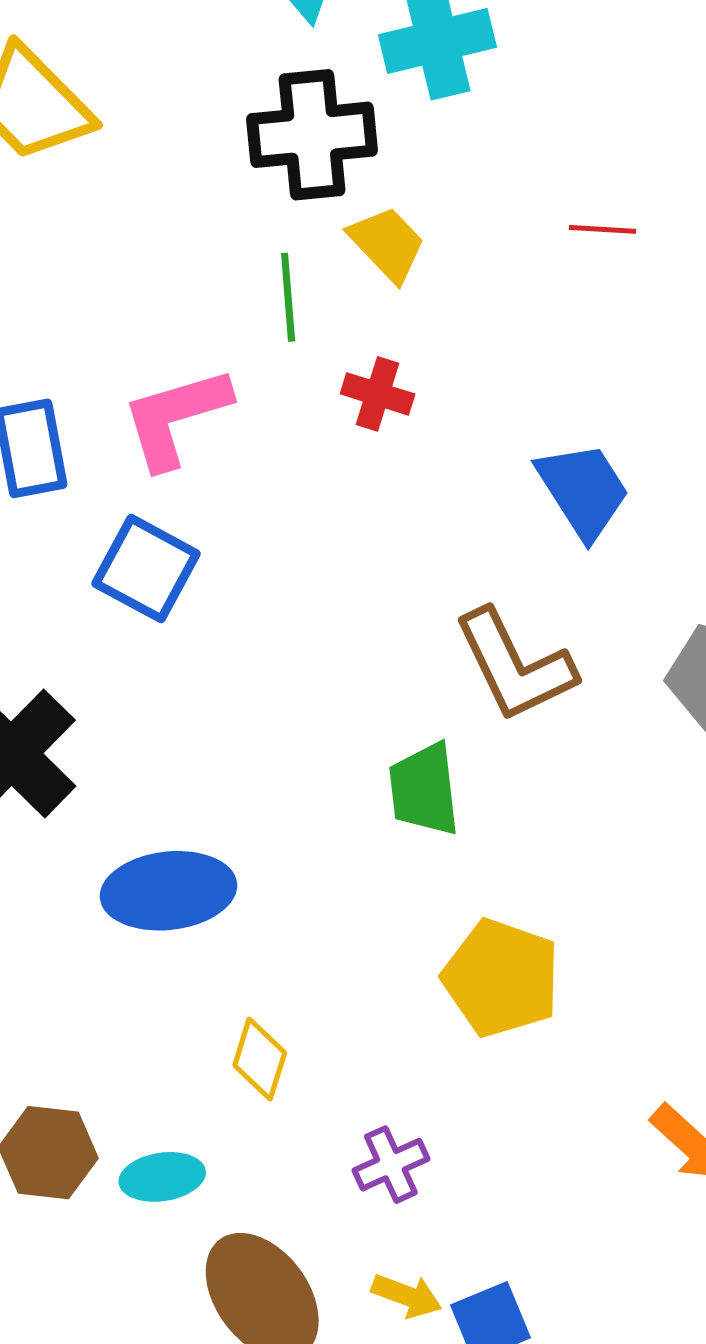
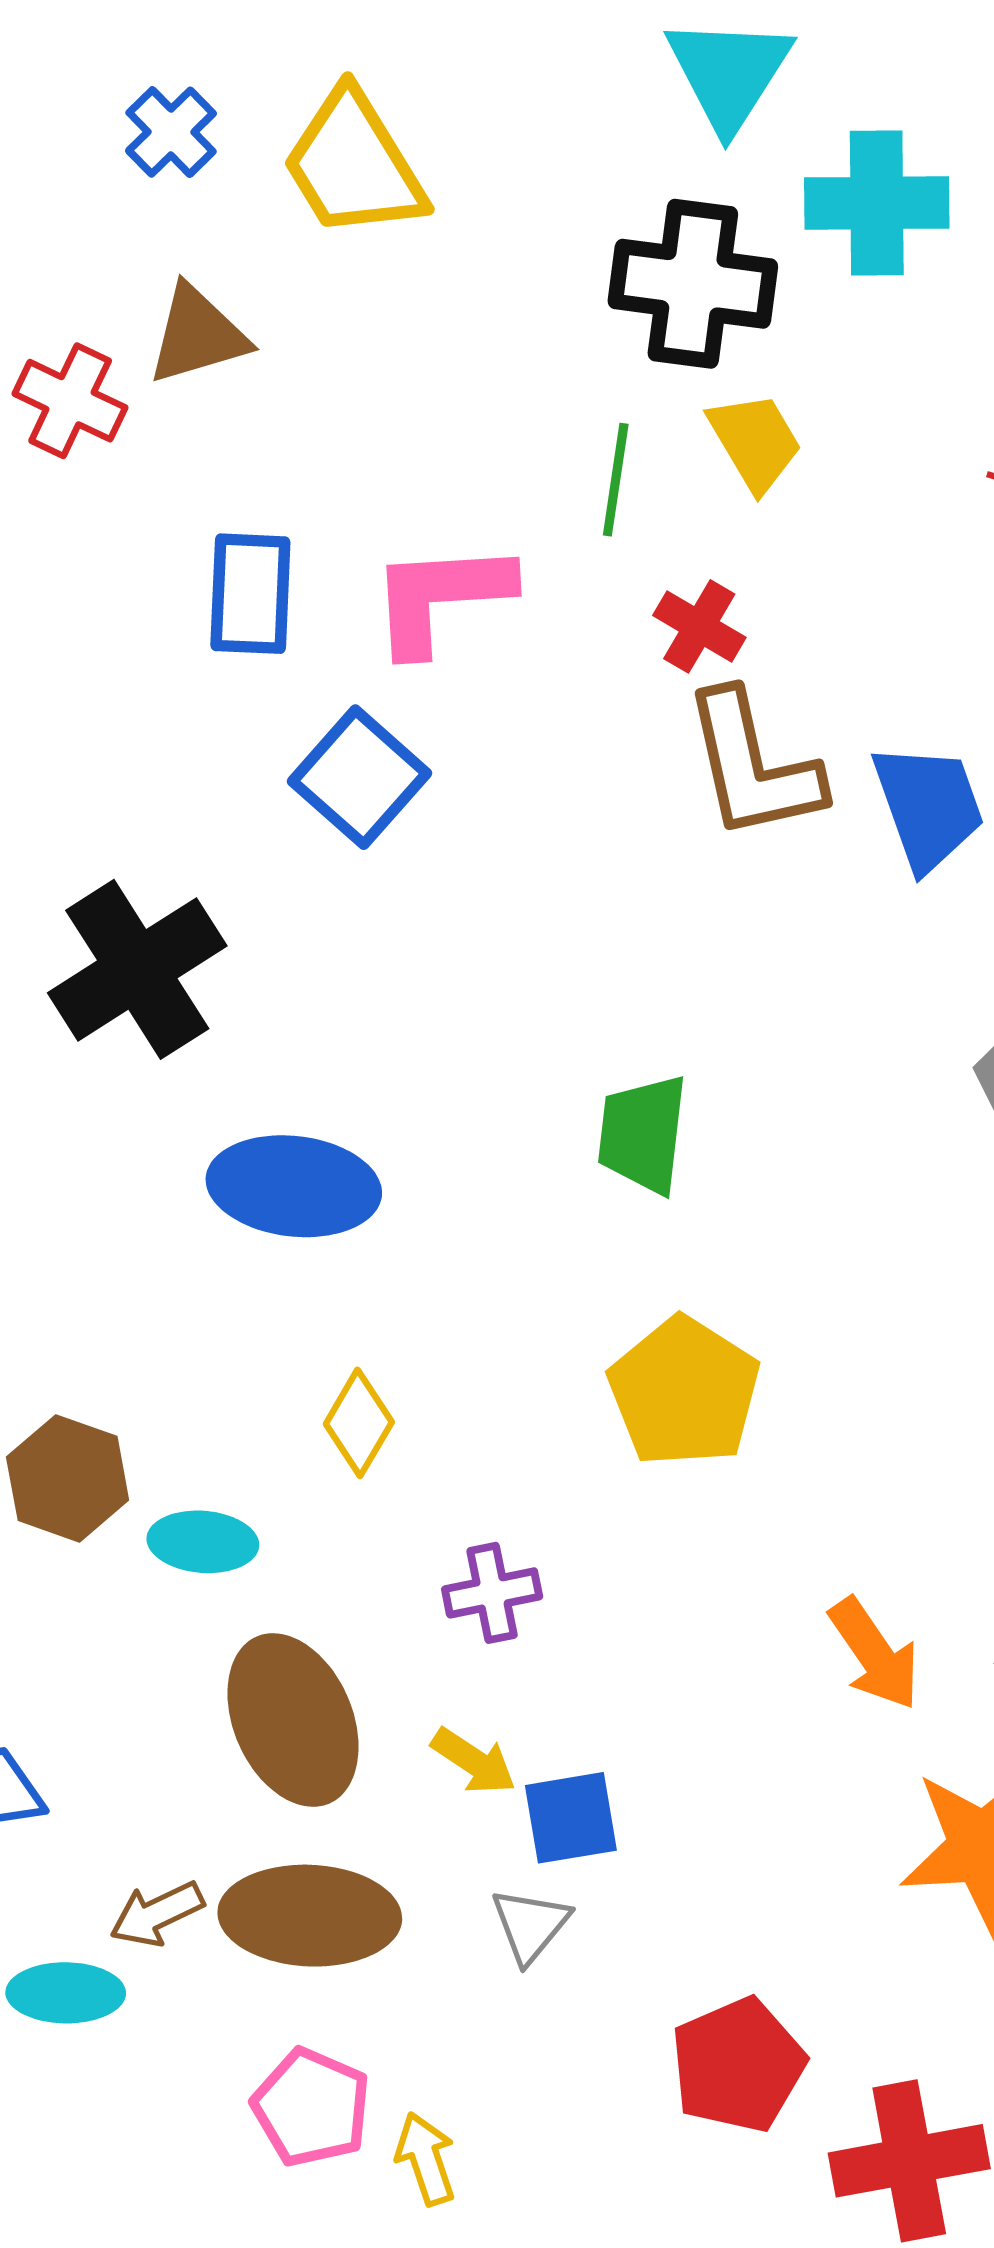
brown L-shape: (515, 665) -> (753, 766), moved

